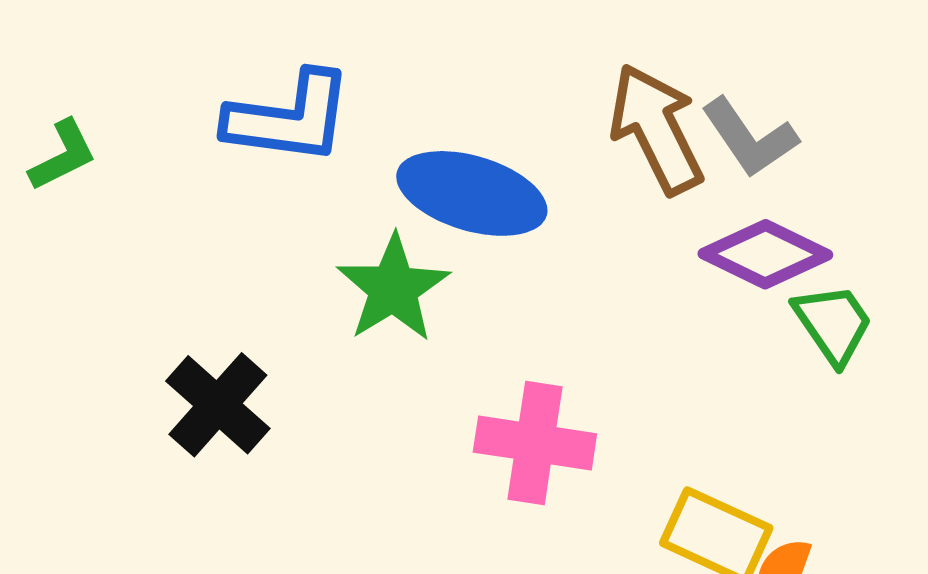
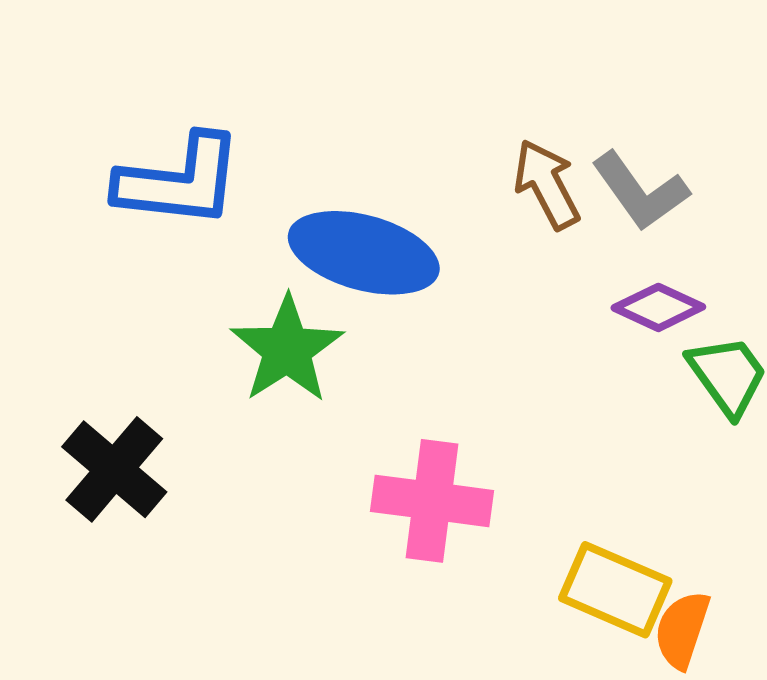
brown arrow: (656, 129) -> (547, 184), size x0.7
purple diamond: (765, 254) -> (658, 307), size x0.7

